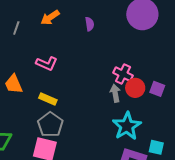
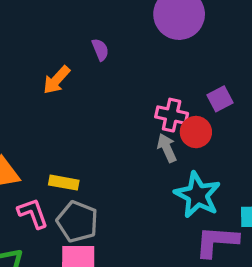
orange arrow: (50, 18) -> (56, 80), moved
pink L-shape: (47, 63) -> (33, 213), moved, turned -120
purple square: (157, 89) -> (220, 99), moved, turned -35

